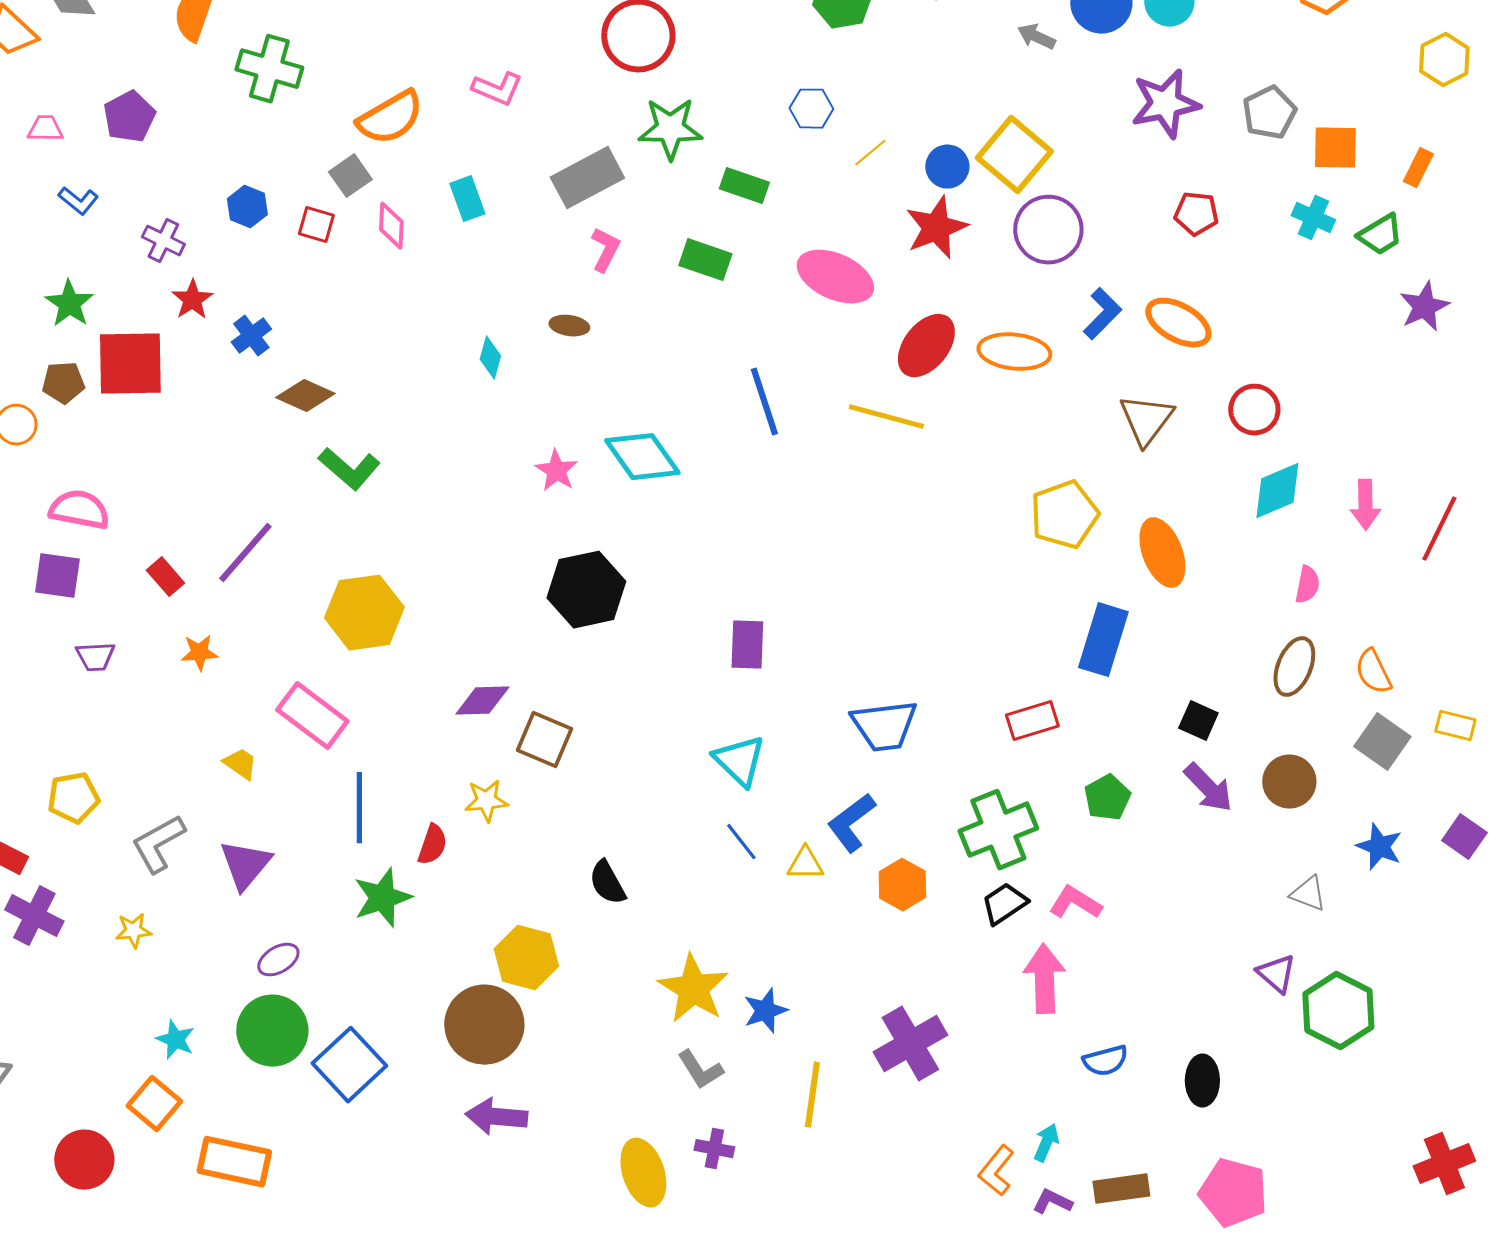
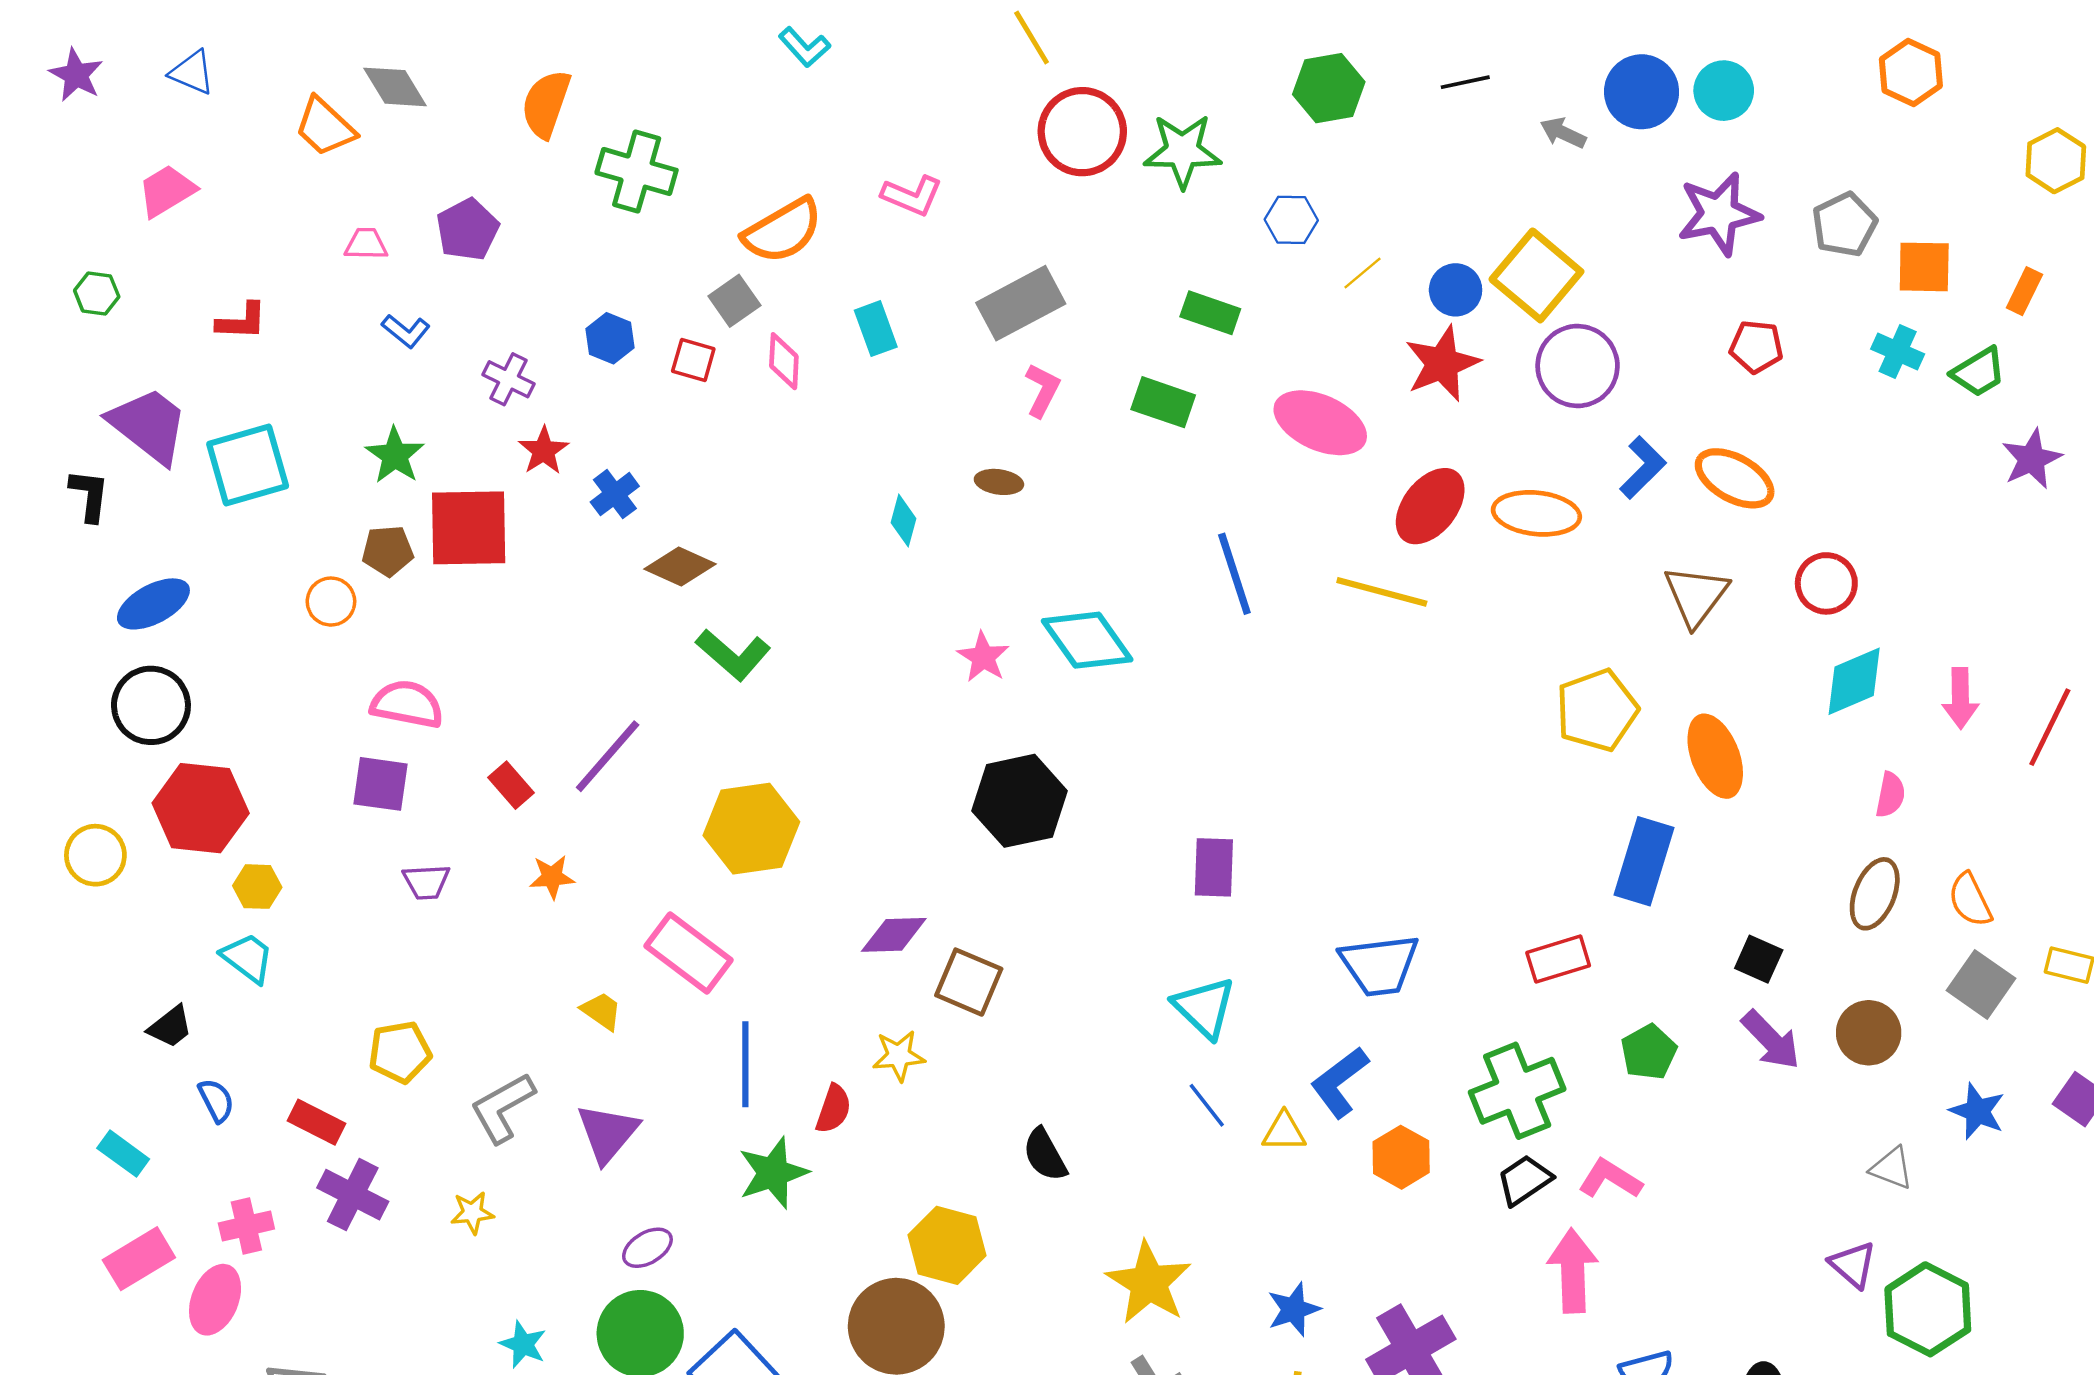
green star: (670, 129) -> (1183, 151), moved
blue star: (765, 1011) -> (1294, 1309), moved

